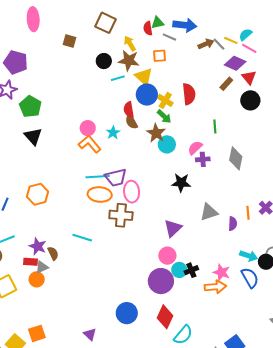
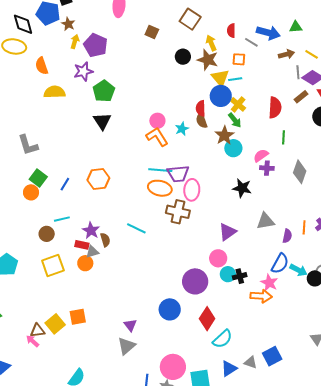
green triangle: (158, 23) -> (296, 27), moved
gray line: (219, 44) -> (298, 72), moved, turned 32
cyan line: (118, 78) -> (235, 79), moved
red semicircle: (189, 94) -> (275, 108), moved
blue semicircle: (250, 278) -> (280, 263), moved, turned 50
purple circle: (161, 281) -> (195, 281), moved

